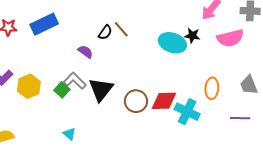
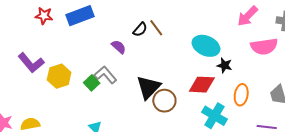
black star: (192, 36) -> (224, 65), moved
black triangle: (101, 90) -> (148, 87), moved
red diamond: (164, 101) -> (202, 85), moved

